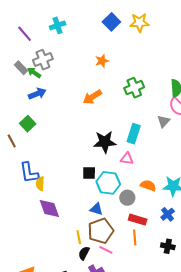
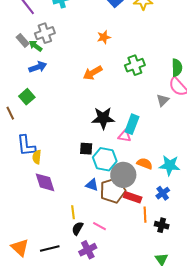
cyan rectangle: (134, 134) -> (132, 124), moved
gray circle: (127, 198) -> (123, 175), size x1.6
brown pentagon: (101, 231) -> (113, 191), moved
orange line: (135, 238) -> (145, 215), moved

